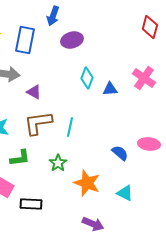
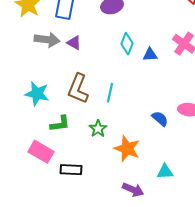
purple triangle: (34, 92) -> (74, 43), moved
brown L-shape: (38, 123) -> (78, 89), turned -60
cyan triangle: (125, 193) -> (165, 172), moved, turned -30

